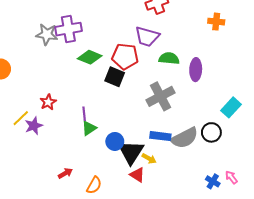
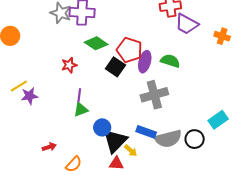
purple trapezoid: (147, 37) -> (187, 24), moved
purple ellipse: (196, 70) -> (145, 62), moved
red star: (48, 102) -> (69, 65), moved
red triangle: (137, 175) -> (116, 163), turned -42

